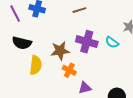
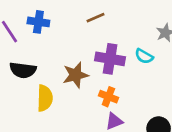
orange cross: (69, 70) -> (108, 97), moved

